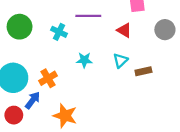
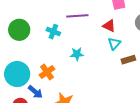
cyan triangle: (120, 61) -> (114, 44), moved
blue arrow: (33, 100) -> (35, 92), turned 98

